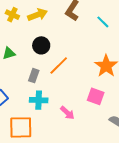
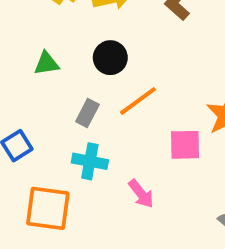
pink square: (96, 96) -> (185, 145), moved, turned -30

